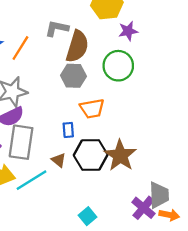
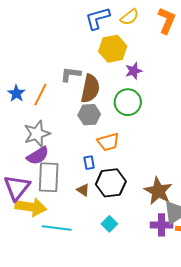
brown star: (120, 155) -> (158, 191), moved
cyan line: (31, 180) -> (57, 228), moved, turned 44
purple cross: (143, 208) -> (162, 225), turned -35
cyan square: (87, 216) -> (109, 224), moved

